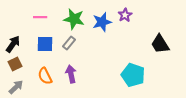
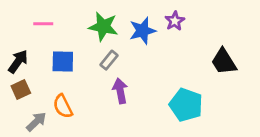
pink line: (40, 17) -> (43, 24), moved
gray rectangle: (69, 43) -> (109, 60), moved
purple arrow: (71, 74) -> (120, 91), moved
gray arrow: (16, 87) -> (36, 122), moved

